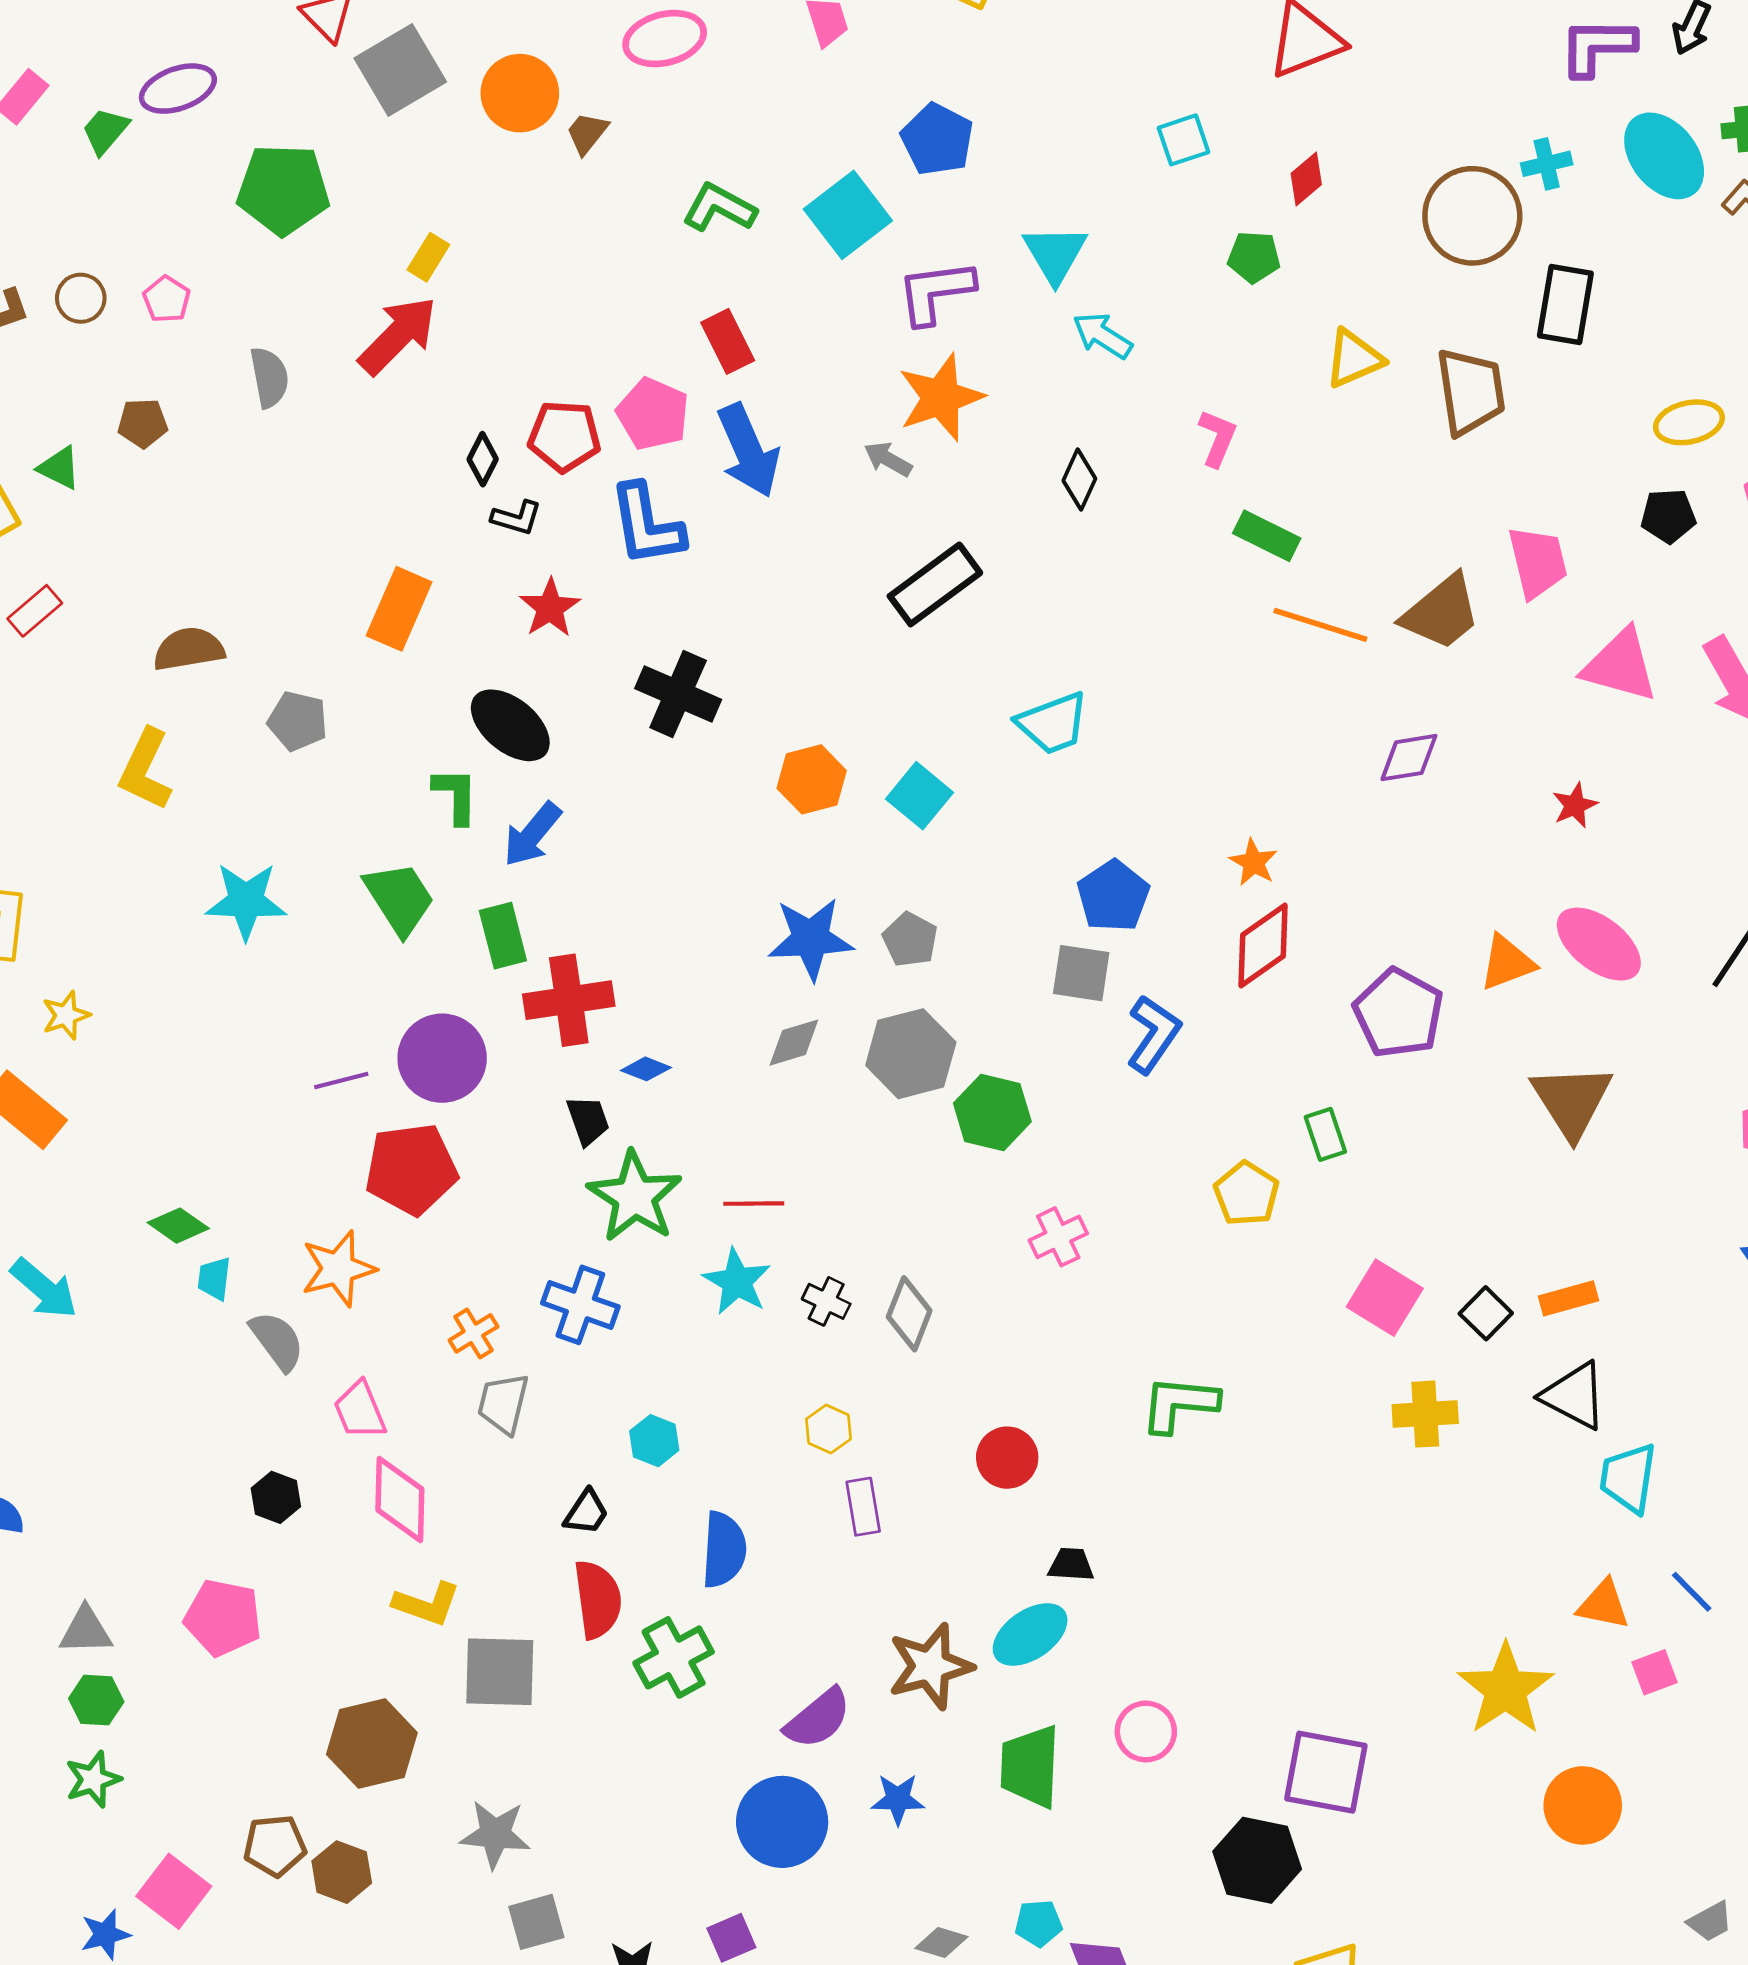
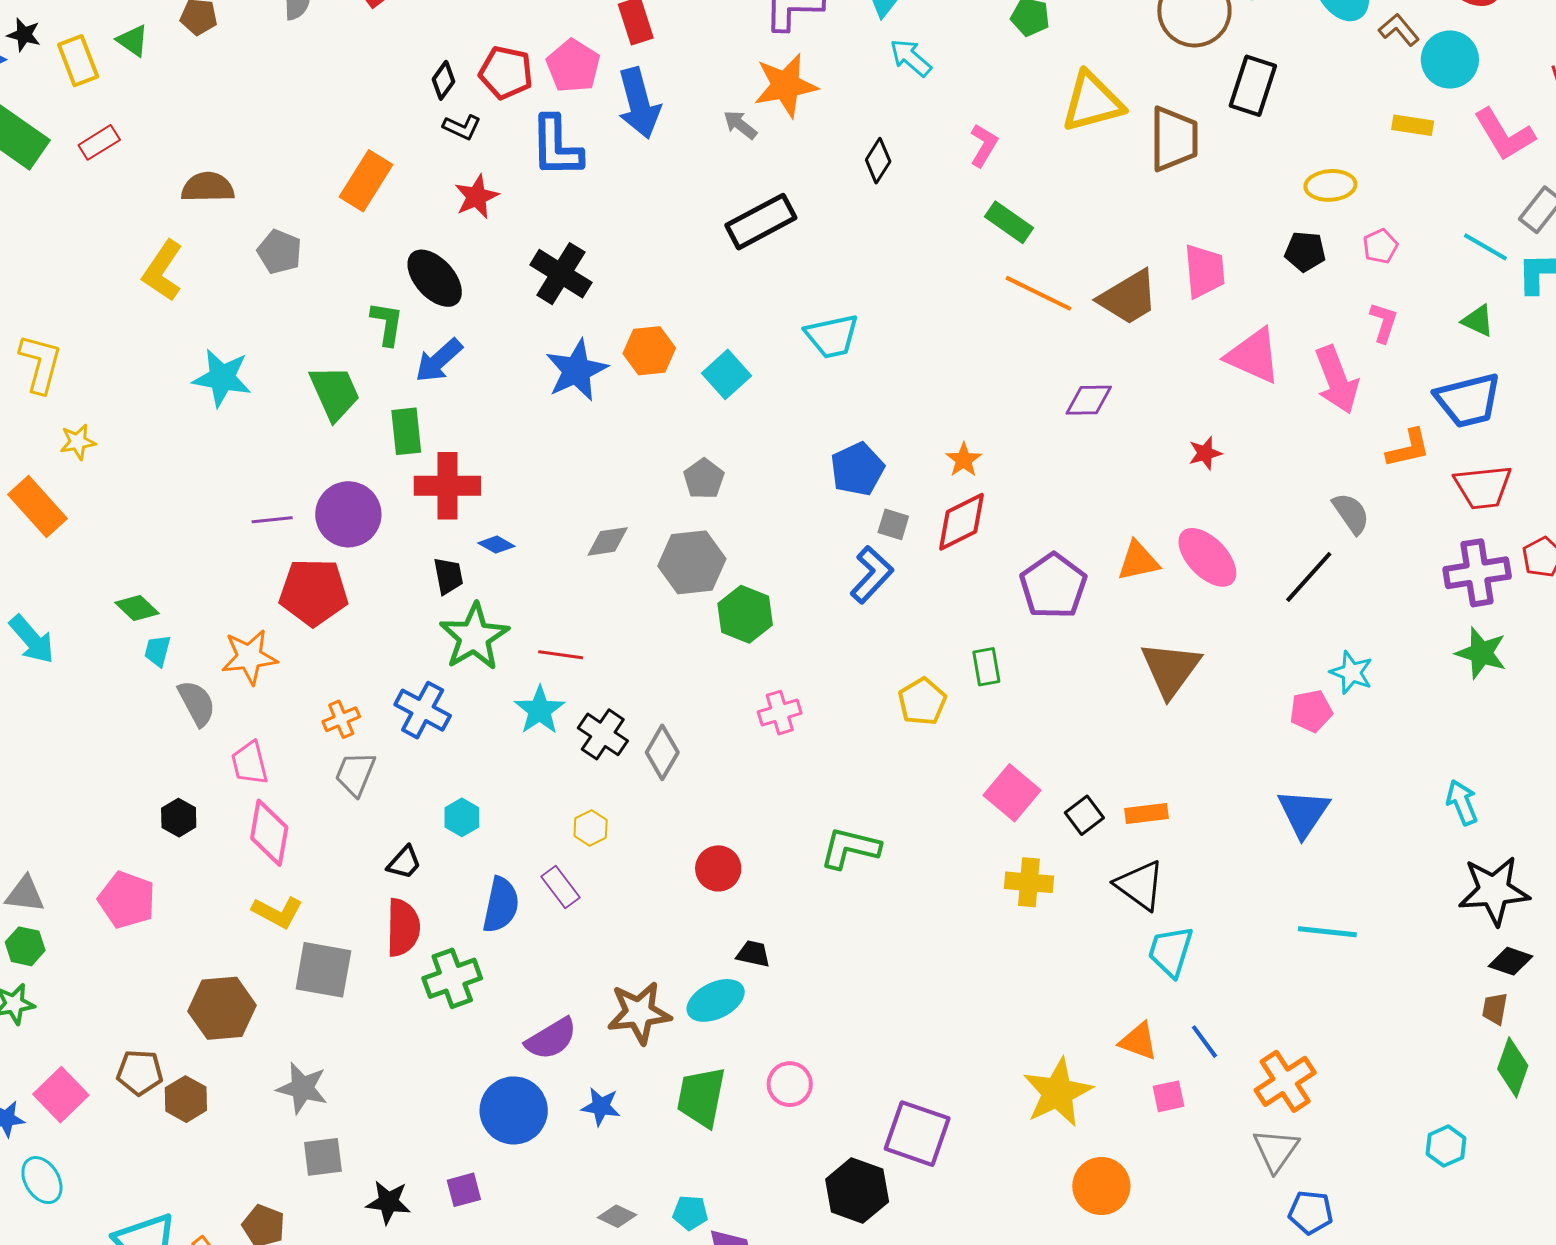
yellow triangle: (1354, 359) -> (1092, 102), size x1.4
blue star: (811, 939) -> (577, 370), moved, turned -30
gray square: (1081, 973) -> (893, 524), moved, size x0.7
black cross: (826, 1301) -> (603, 734), size x1.4
purple rectangle: (863, 1507) -> (560, 887), moved, turned -36

